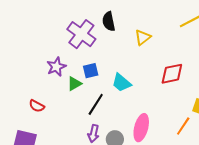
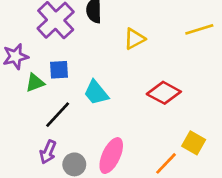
red diamond: (172, 74) -> (164, 93), turned 30

